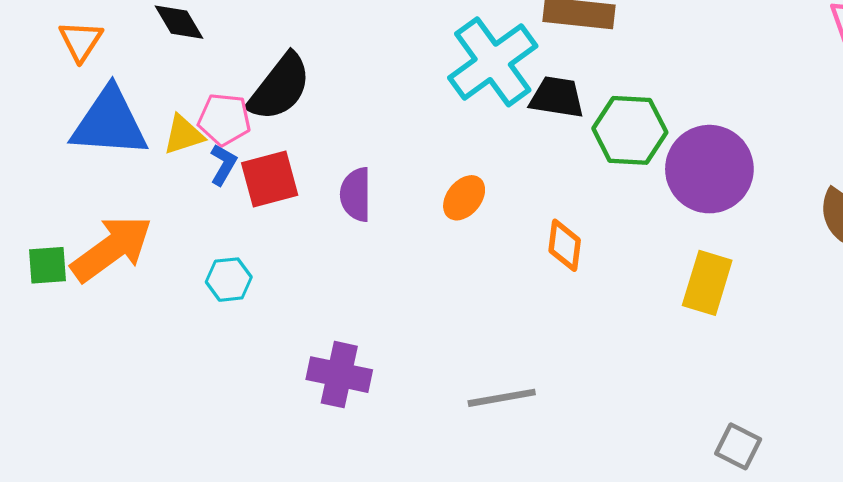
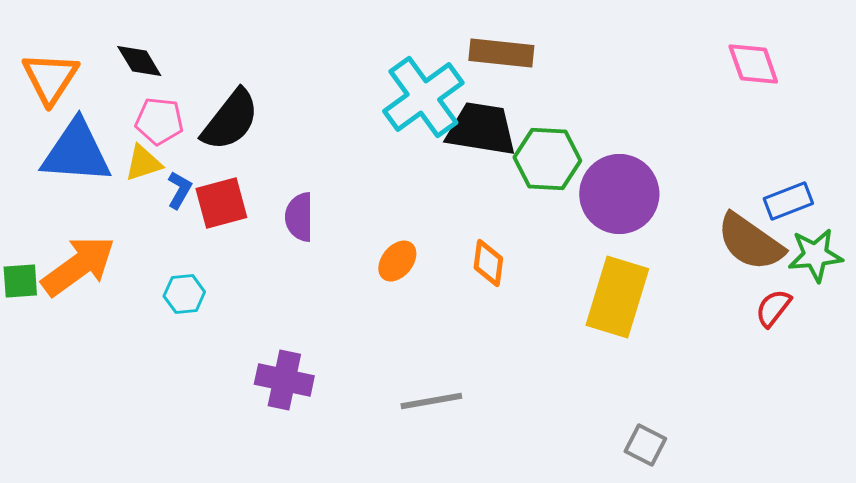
orange triangle: (81, 41) -> (50, 78), size x1.4
black trapezoid: (557, 97) -> (481, 129), size x1.4
pink pentagon: (224, 119) -> (159, 121), moved
orange ellipse: (464, 198) -> (397, 261), moved
yellow rectangle: (707, 283) -> (617, 297), size x1.4

